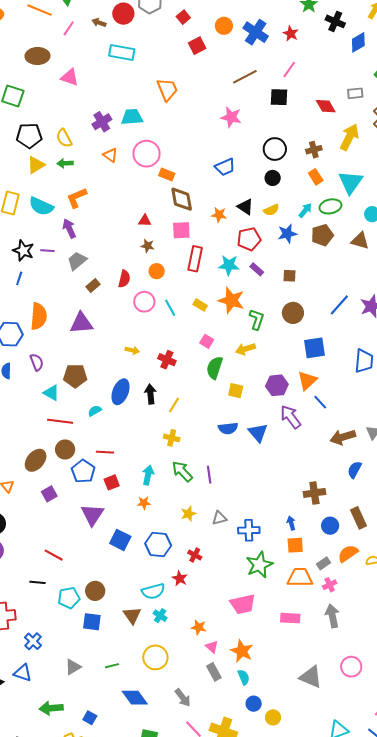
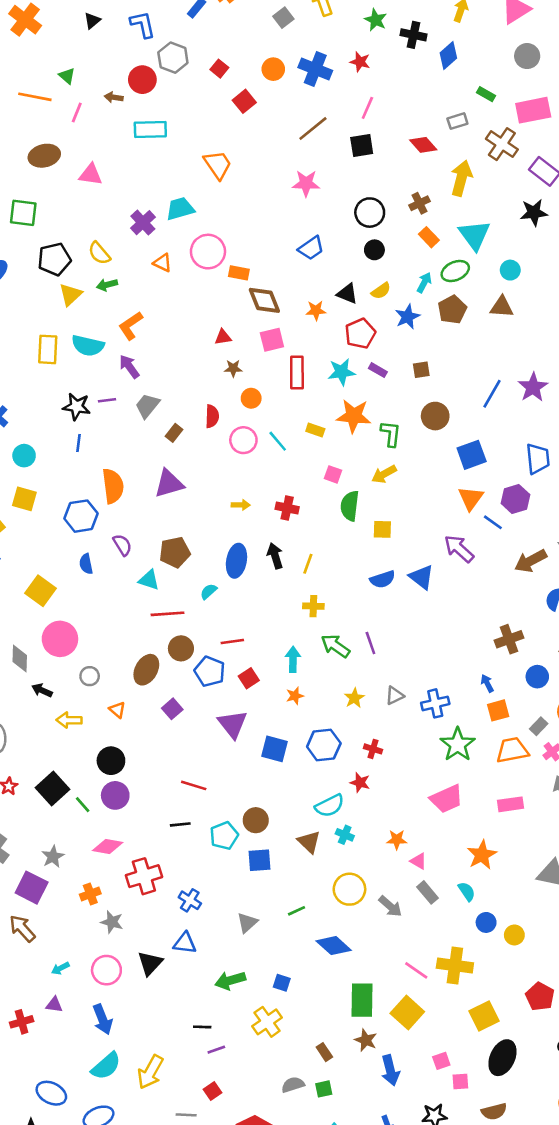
purple hexagon: (277, 385) -> (515, 499), moved
orange star: (242, 651) -> (482, 855), moved, turned 30
gray arrow: (183, 698) -> (390, 906), moved

